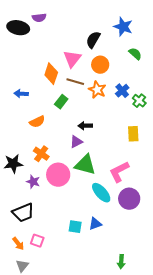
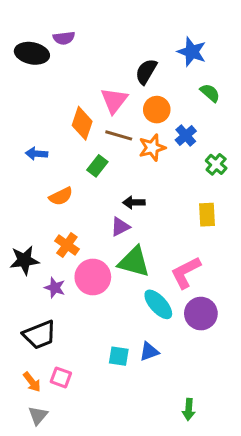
orange star: (97, 90) -> (152, 148), turned 30
blue cross: (122, 91) -> (186, 135), moved

